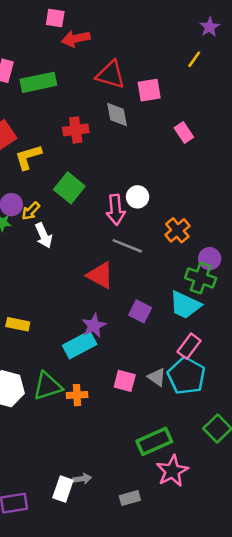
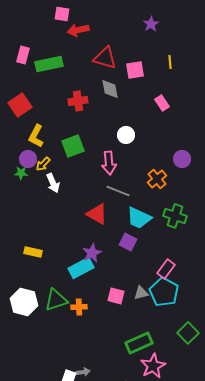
purple star: (210, 27) -> (151, 24), moved
yellow line: (194, 59) -> (170, 62), moved, turned -40
yellow L-shape: (28, 157) -> (36, 136), moved, turned -45
green square: (69, 188) -> (73, 146), turned 30
white circle: (138, 197) -> (126, 135), moved
purple circle: (210, 259) -> (182, 159), moved
cyan trapezoid: (185, 305) -> (139, 218), moved
gray triangle: (157, 377) -> (141, 293), turned -49

